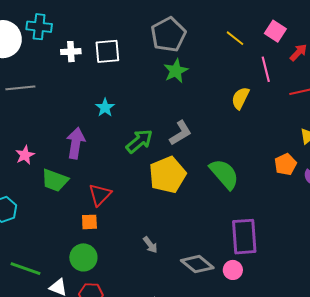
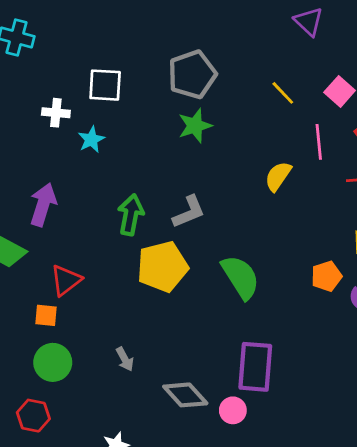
white cross: (71, 52) -> (56, 113), moved
cyan star: (105, 108) -> (91, 140), moved
green arrow: (139, 141) -> (131, 215), turned -48
green circle: (83, 257) -> (53, 362), moved

